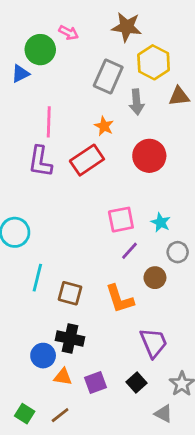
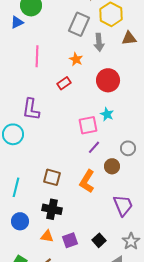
red rectangle: (87, 160) -> (64, 83), size x0.6
purple L-shape: (40, 161) -> (31, 109), moved
cyan star: (161, 222) -> (107, 114), moved
cyan line: (37, 278) -> (16, 187), moved
orange L-shape: (120, 299) -> (87, 181), turned 50
purple trapezoid: (154, 343) -> (123, 205), moved
blue circle: (43, 356) -> (20, 221), moved

